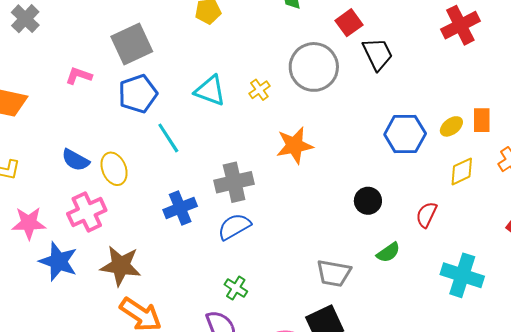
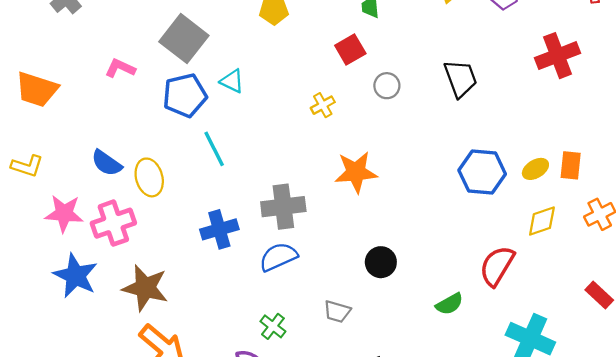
red square: (349, 23) -> (350, 50), moved
gray square: (132, 44) -> (184, 39), turned -33
gray circle: (314, 67) -> (387, 86), size x0.5
cyan triangle: (210, 91) -> (232, 81), moved, size x0.7
black circle: (368, 201) -> (381, 262), moved
red semicircle: (426, 215) -> (497, 266), size x1.4
pink star: (29, 223) -> (64, 214), moved
gray trapezoid: (334, 273) -> (337, 312), moved, size x0.7

